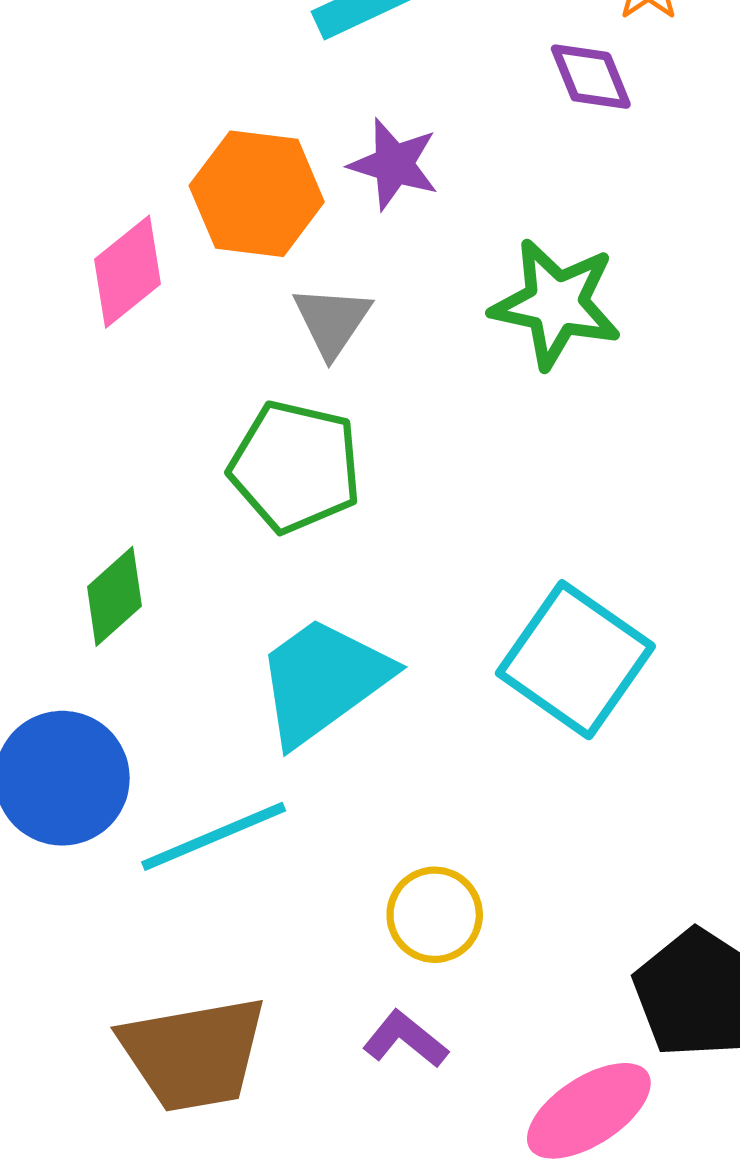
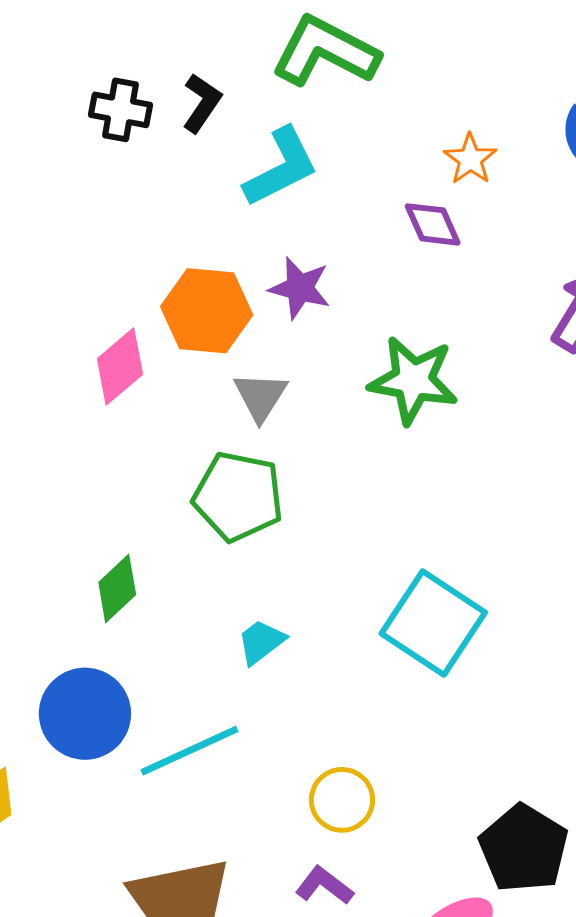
cyan trapezoid: (323, 680) -> (261, 642), size x0.5

